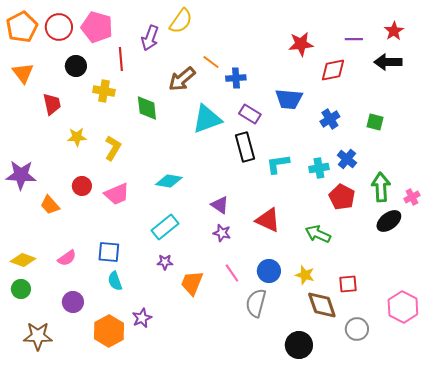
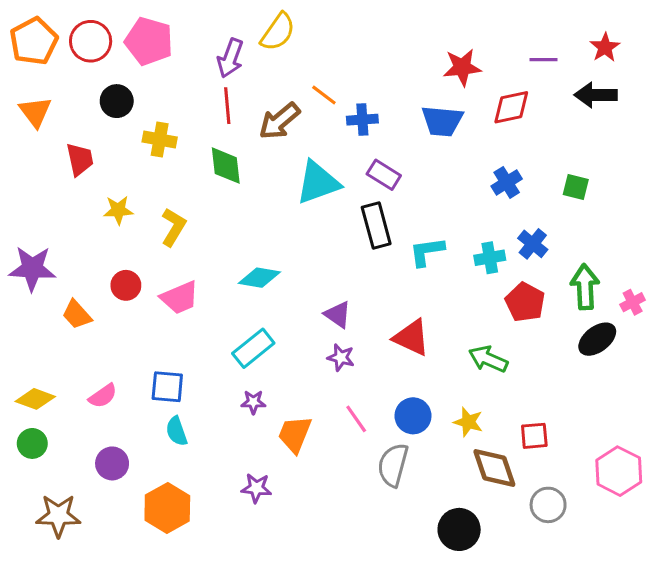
red line: (121, 59) -> (227, 106), moved
blue trapezoid: (289, 99) -> (442, 121), moved
purple star: (142, 318) -> (256, 488), moved, turned 30

